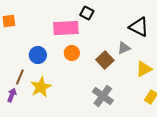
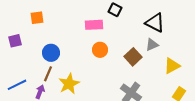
black triangle: (139, 27) -> (155, 23), moved
pink rectangle: (66, 28) -> (94, 25), size x0.7
blue circle: (38, 55) -> (51, 53), moved

